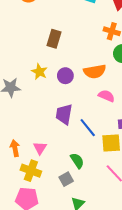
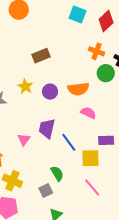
brown rectangle: (54, 39) -> (41, 56), turned 48
pink triangle: (40, 148) -> (24, 140), moved

